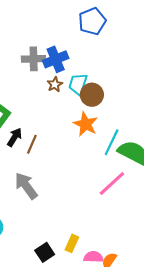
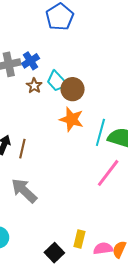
blue cross: (56, 59) -> (31, 61), size x0.7
cyan trapezoid: (78, 84) -> (57, 81), turned -50

